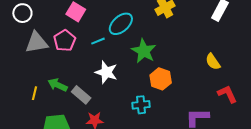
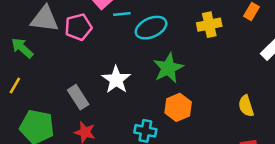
cyan line: (98, 41) -> (122, 14), moved
green arrow: (58, 85) -> (22, 48), moved
yellow line: (34, 93) -> (15, 86), moved

